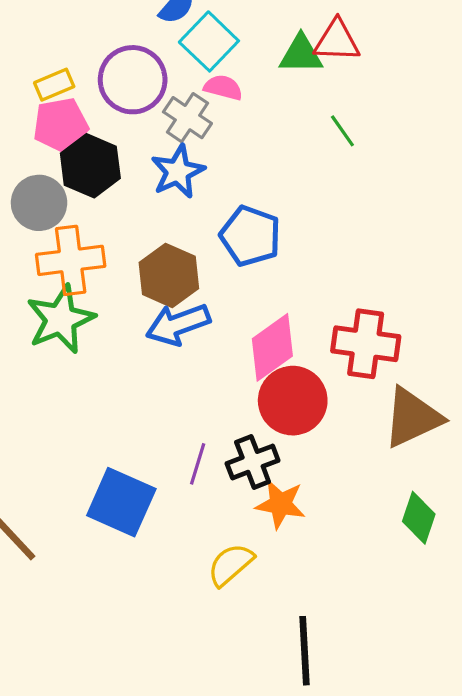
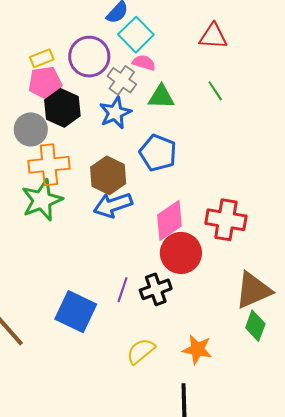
green triangle: (301, 54) -> (161, 97), moved
brown triangle: (412, 418) -> (253, 290), moved
orange star: (281, 504) -> (197, 349), moved

